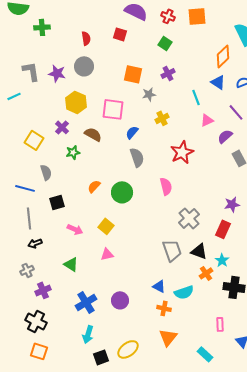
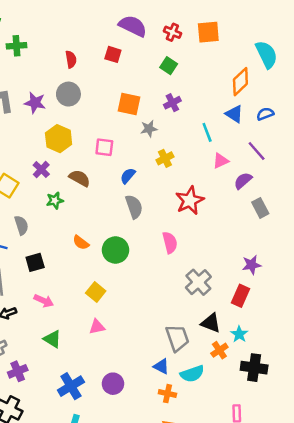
pink square: (113, 109) -> (104, 147), size x0.7
orange semicircle: (94, 186) -> (81, 243), turned -96
pink arrow: (75, 229) -> (44, 301), moved
gray trapezoid: (172, 250) -> (177, 338), moved

